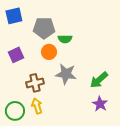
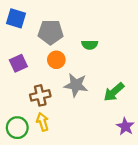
blue square: (14, 16) -> (16, 18), turned 30
green semicircle: (65, 39) -> (90, 45), moved
purple star: (100, 104) -> (125, 126), moved

